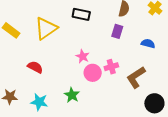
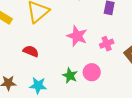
pink star: (83, 56) -> (77, 36), size x1.5
pink circle: (93, 73) -> (92, 72), moved

